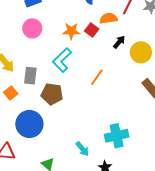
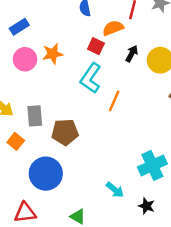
orange star: (71, 31) -> (53, 54), moved
cyan L-shape: (62, 60) -> (91, 78), moved

